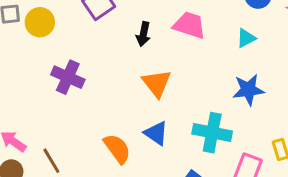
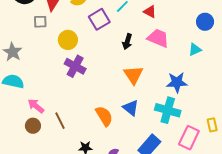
yellow circle: (40, 22) -> (68, 40), moved
blue star: (248, 90) -> (177, 82), moved

